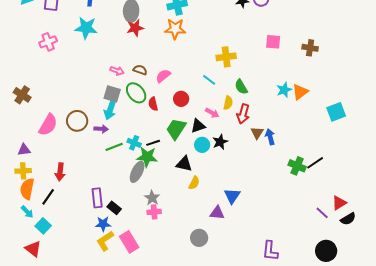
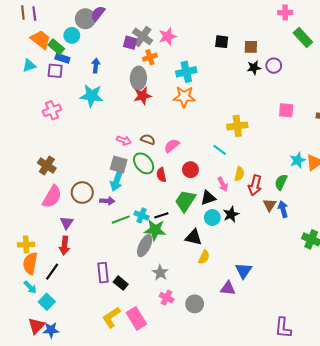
green semicircle: (241, 87) -> (281, 182), moved, turned 56
brown cross: (22, 95) -> (47, 165), moved
pink arrow: (212, 113) -> (223, 184), turned 32
purple triangle: (24, 150) -> (67, 223), moved, turned -48
pink cross: (154, 212) -> (167, 298), moved, turned 32
blue star: (103, 224) -> (51, 330), moved
gray circle: (199, 238) -> (195, 304), moved
red triangle: (33, 249) -> (36, 326), turned 36

